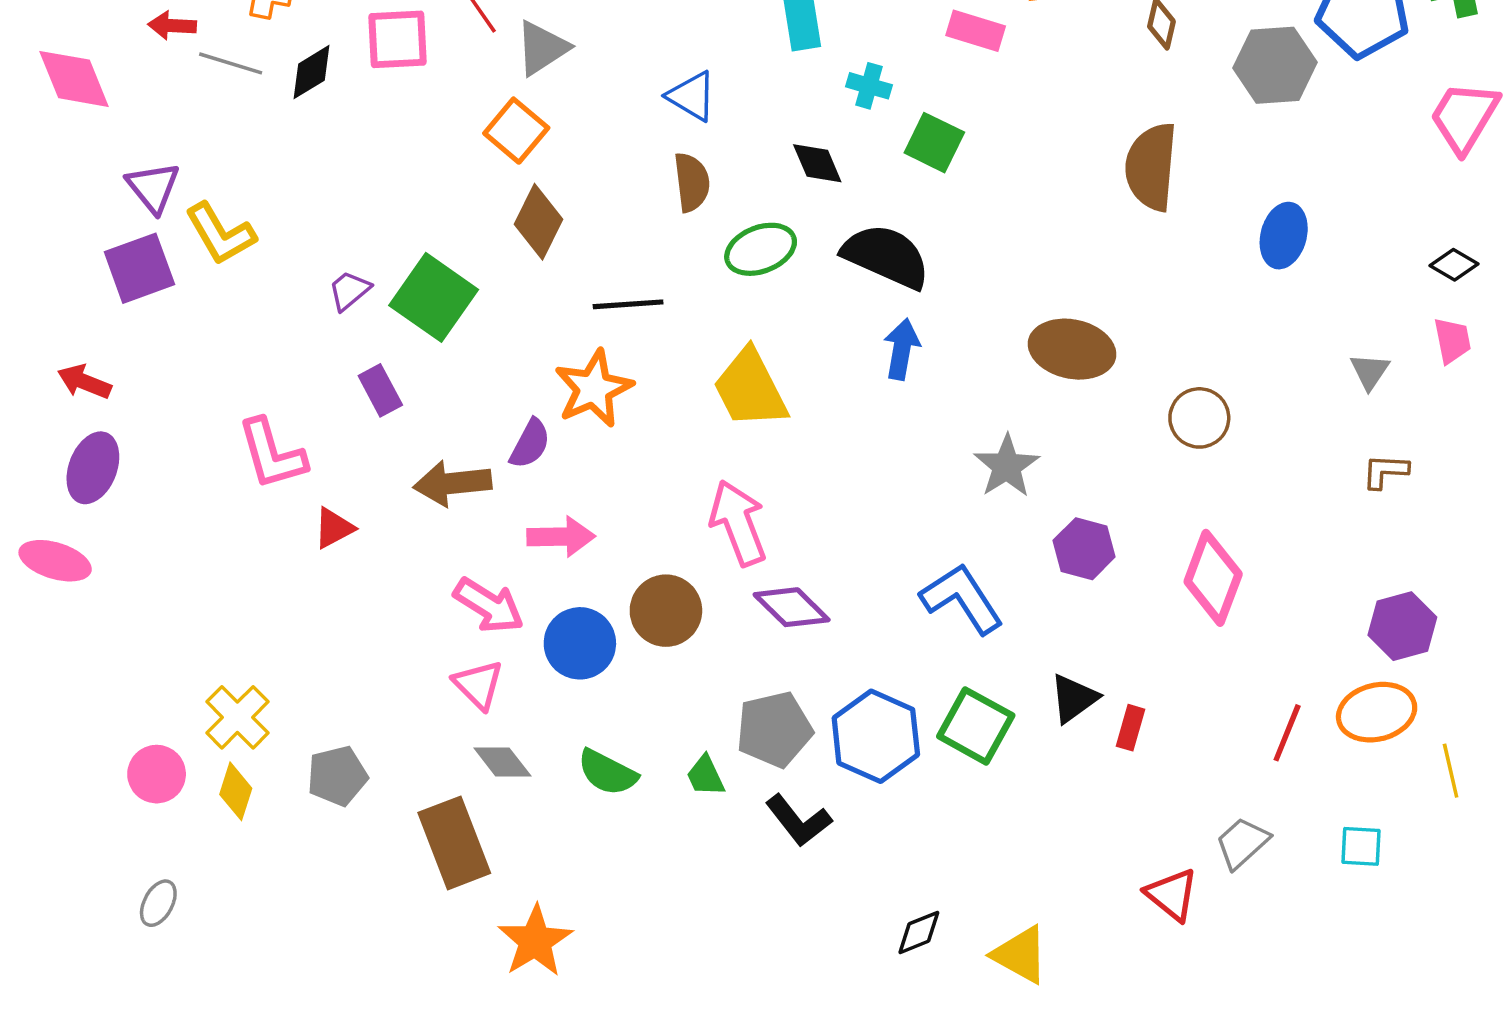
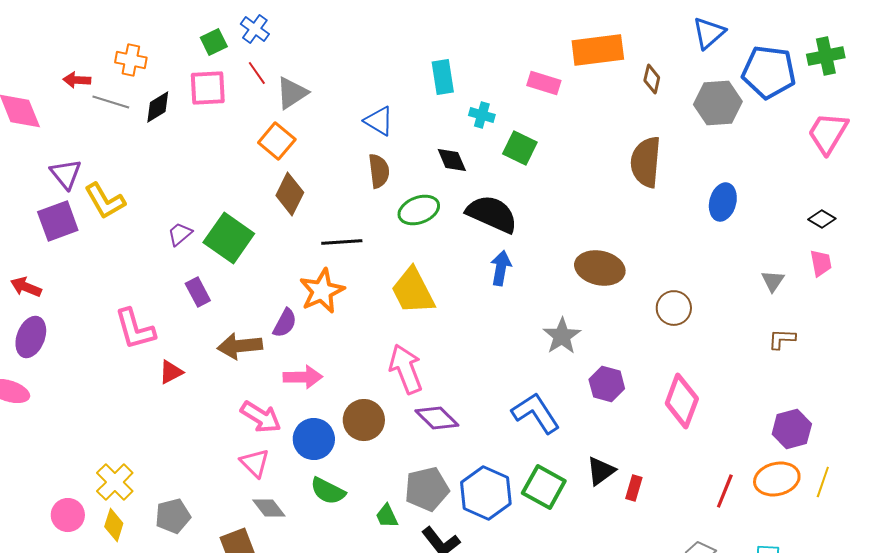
yellow line: (1451, 771) -> (823, 482), moved, turned 32
green semicircle: (607, 772) -> (328, 491), moved

